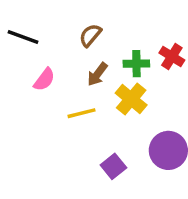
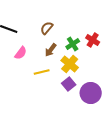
green cross: (136, 64) -> (73, 44), turned -32
purple square: (113, 166) -> (69, 84), moved

